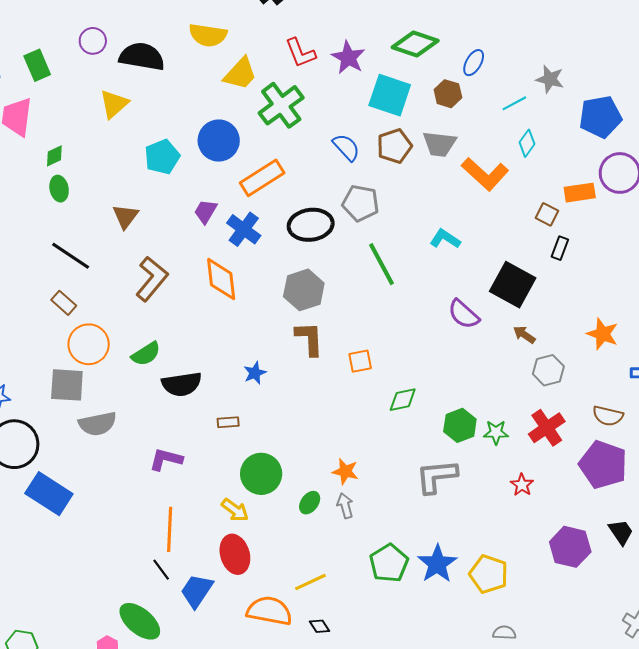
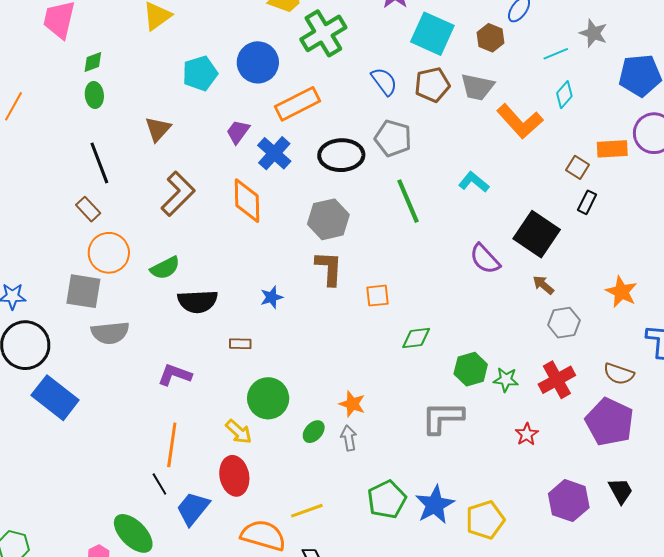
black line: (71, 256) -> (99, 163), turned 30
yellow pentagon: (489, 574) -> (485, 520), turned 30

